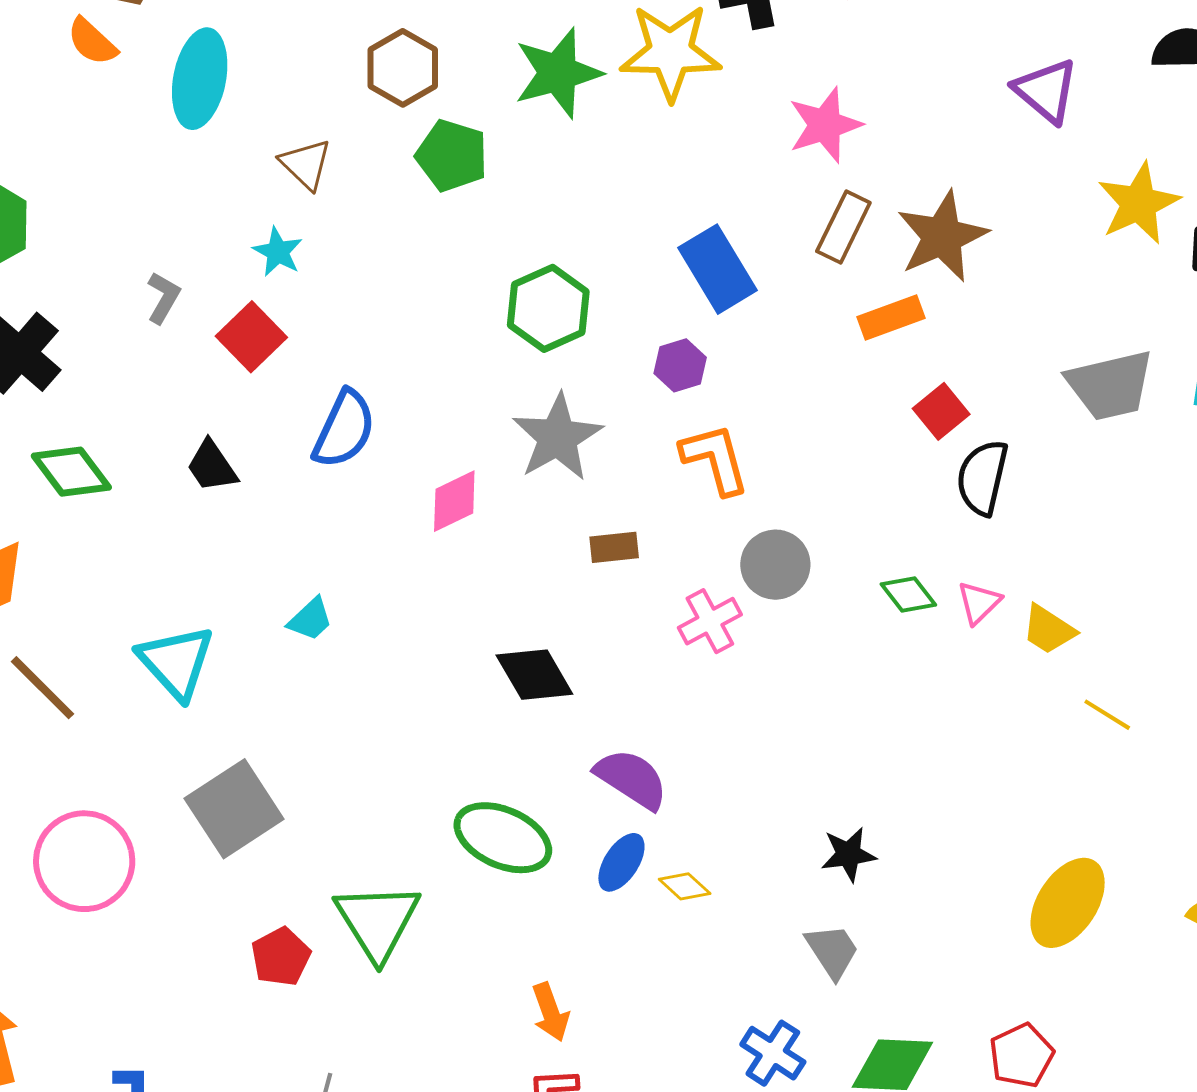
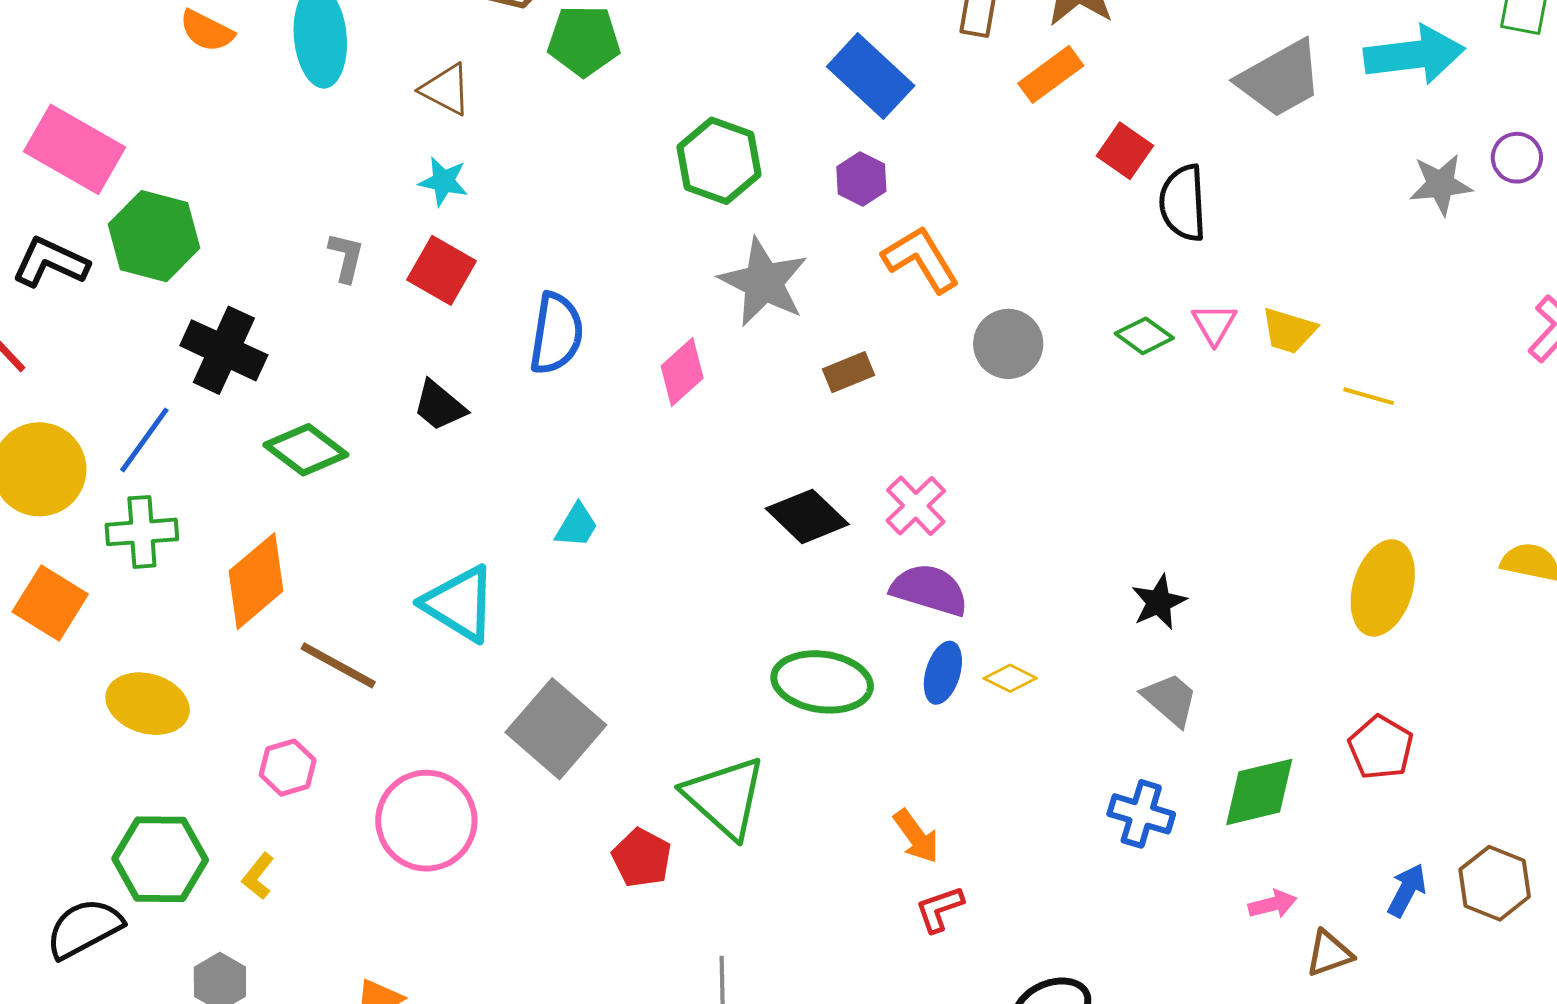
pink cross: (710, 621) -> (916, 506), moved

